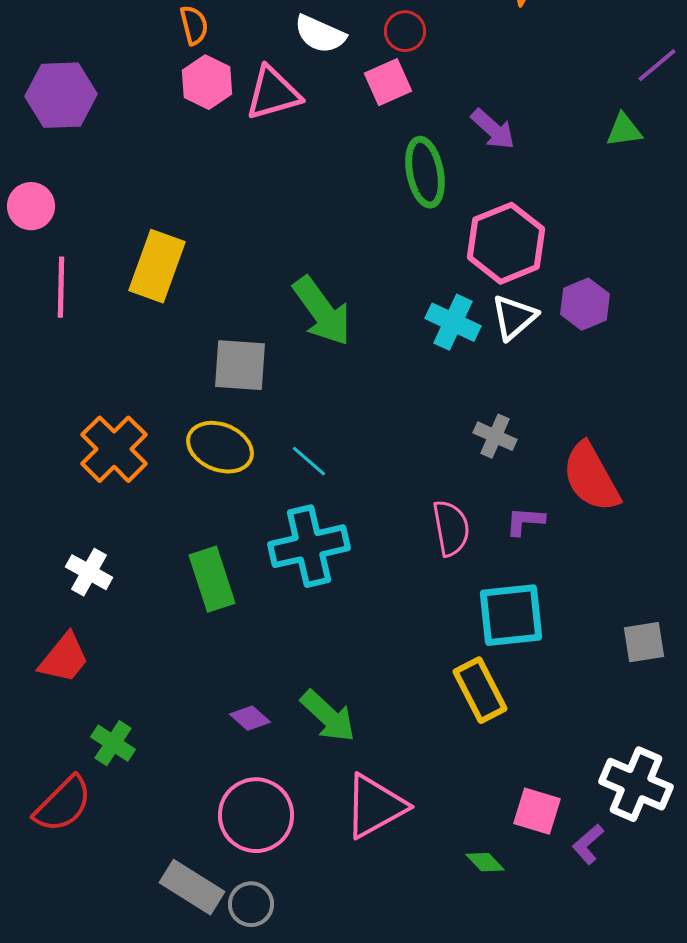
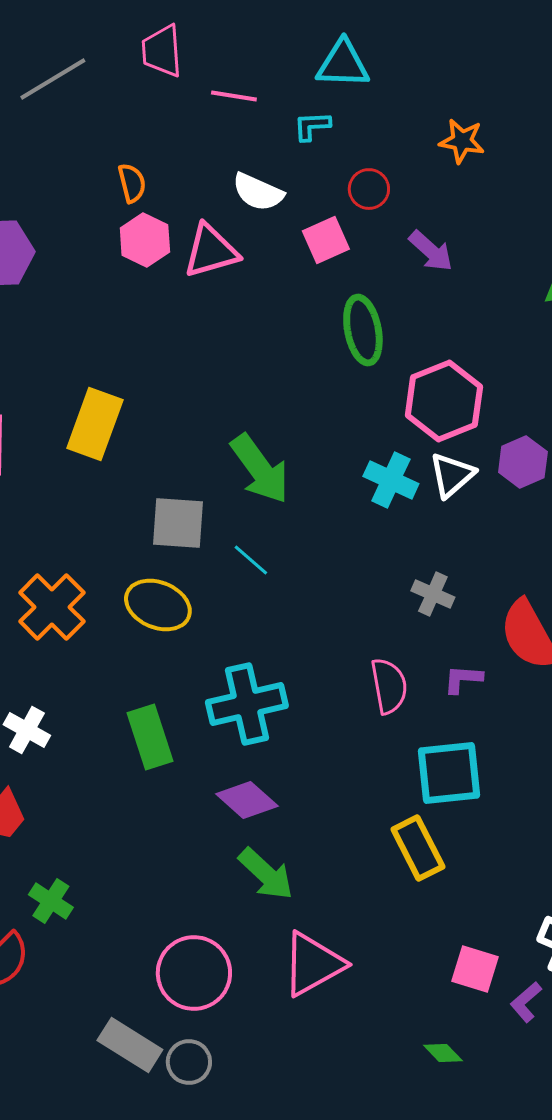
red circle: (405, 31) -> (369, 189), moved
purple arrow: (493, 129) -> (431, 251), moved
cyan line: (309, 461) -> (251, 560), moved
purple diamond: (250, 718) -> (247, 800), moved, size x1.5
green diamond: (485, 862) -> (443, 1053), moved

